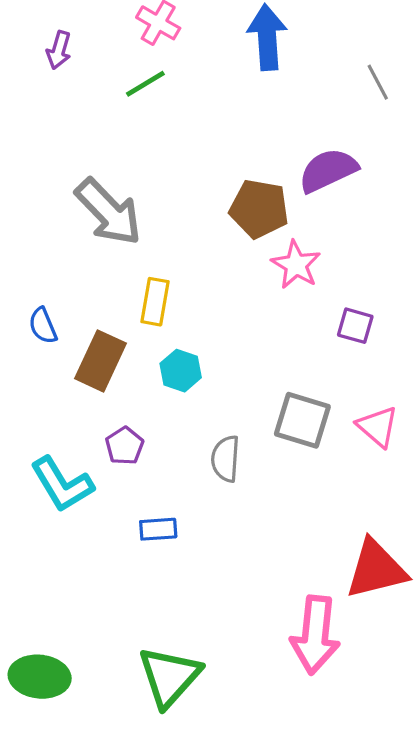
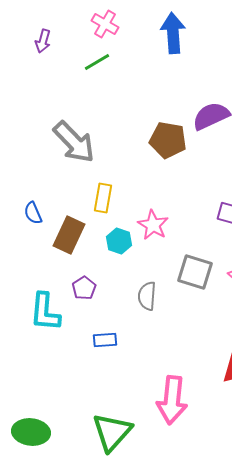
pink star: (296, 265) -> (153, 225), moved
cyan L-shape: (62, 484) -> (45, 312), turned 36
pink arrow: (315, 635) -> (172, 400), moved

